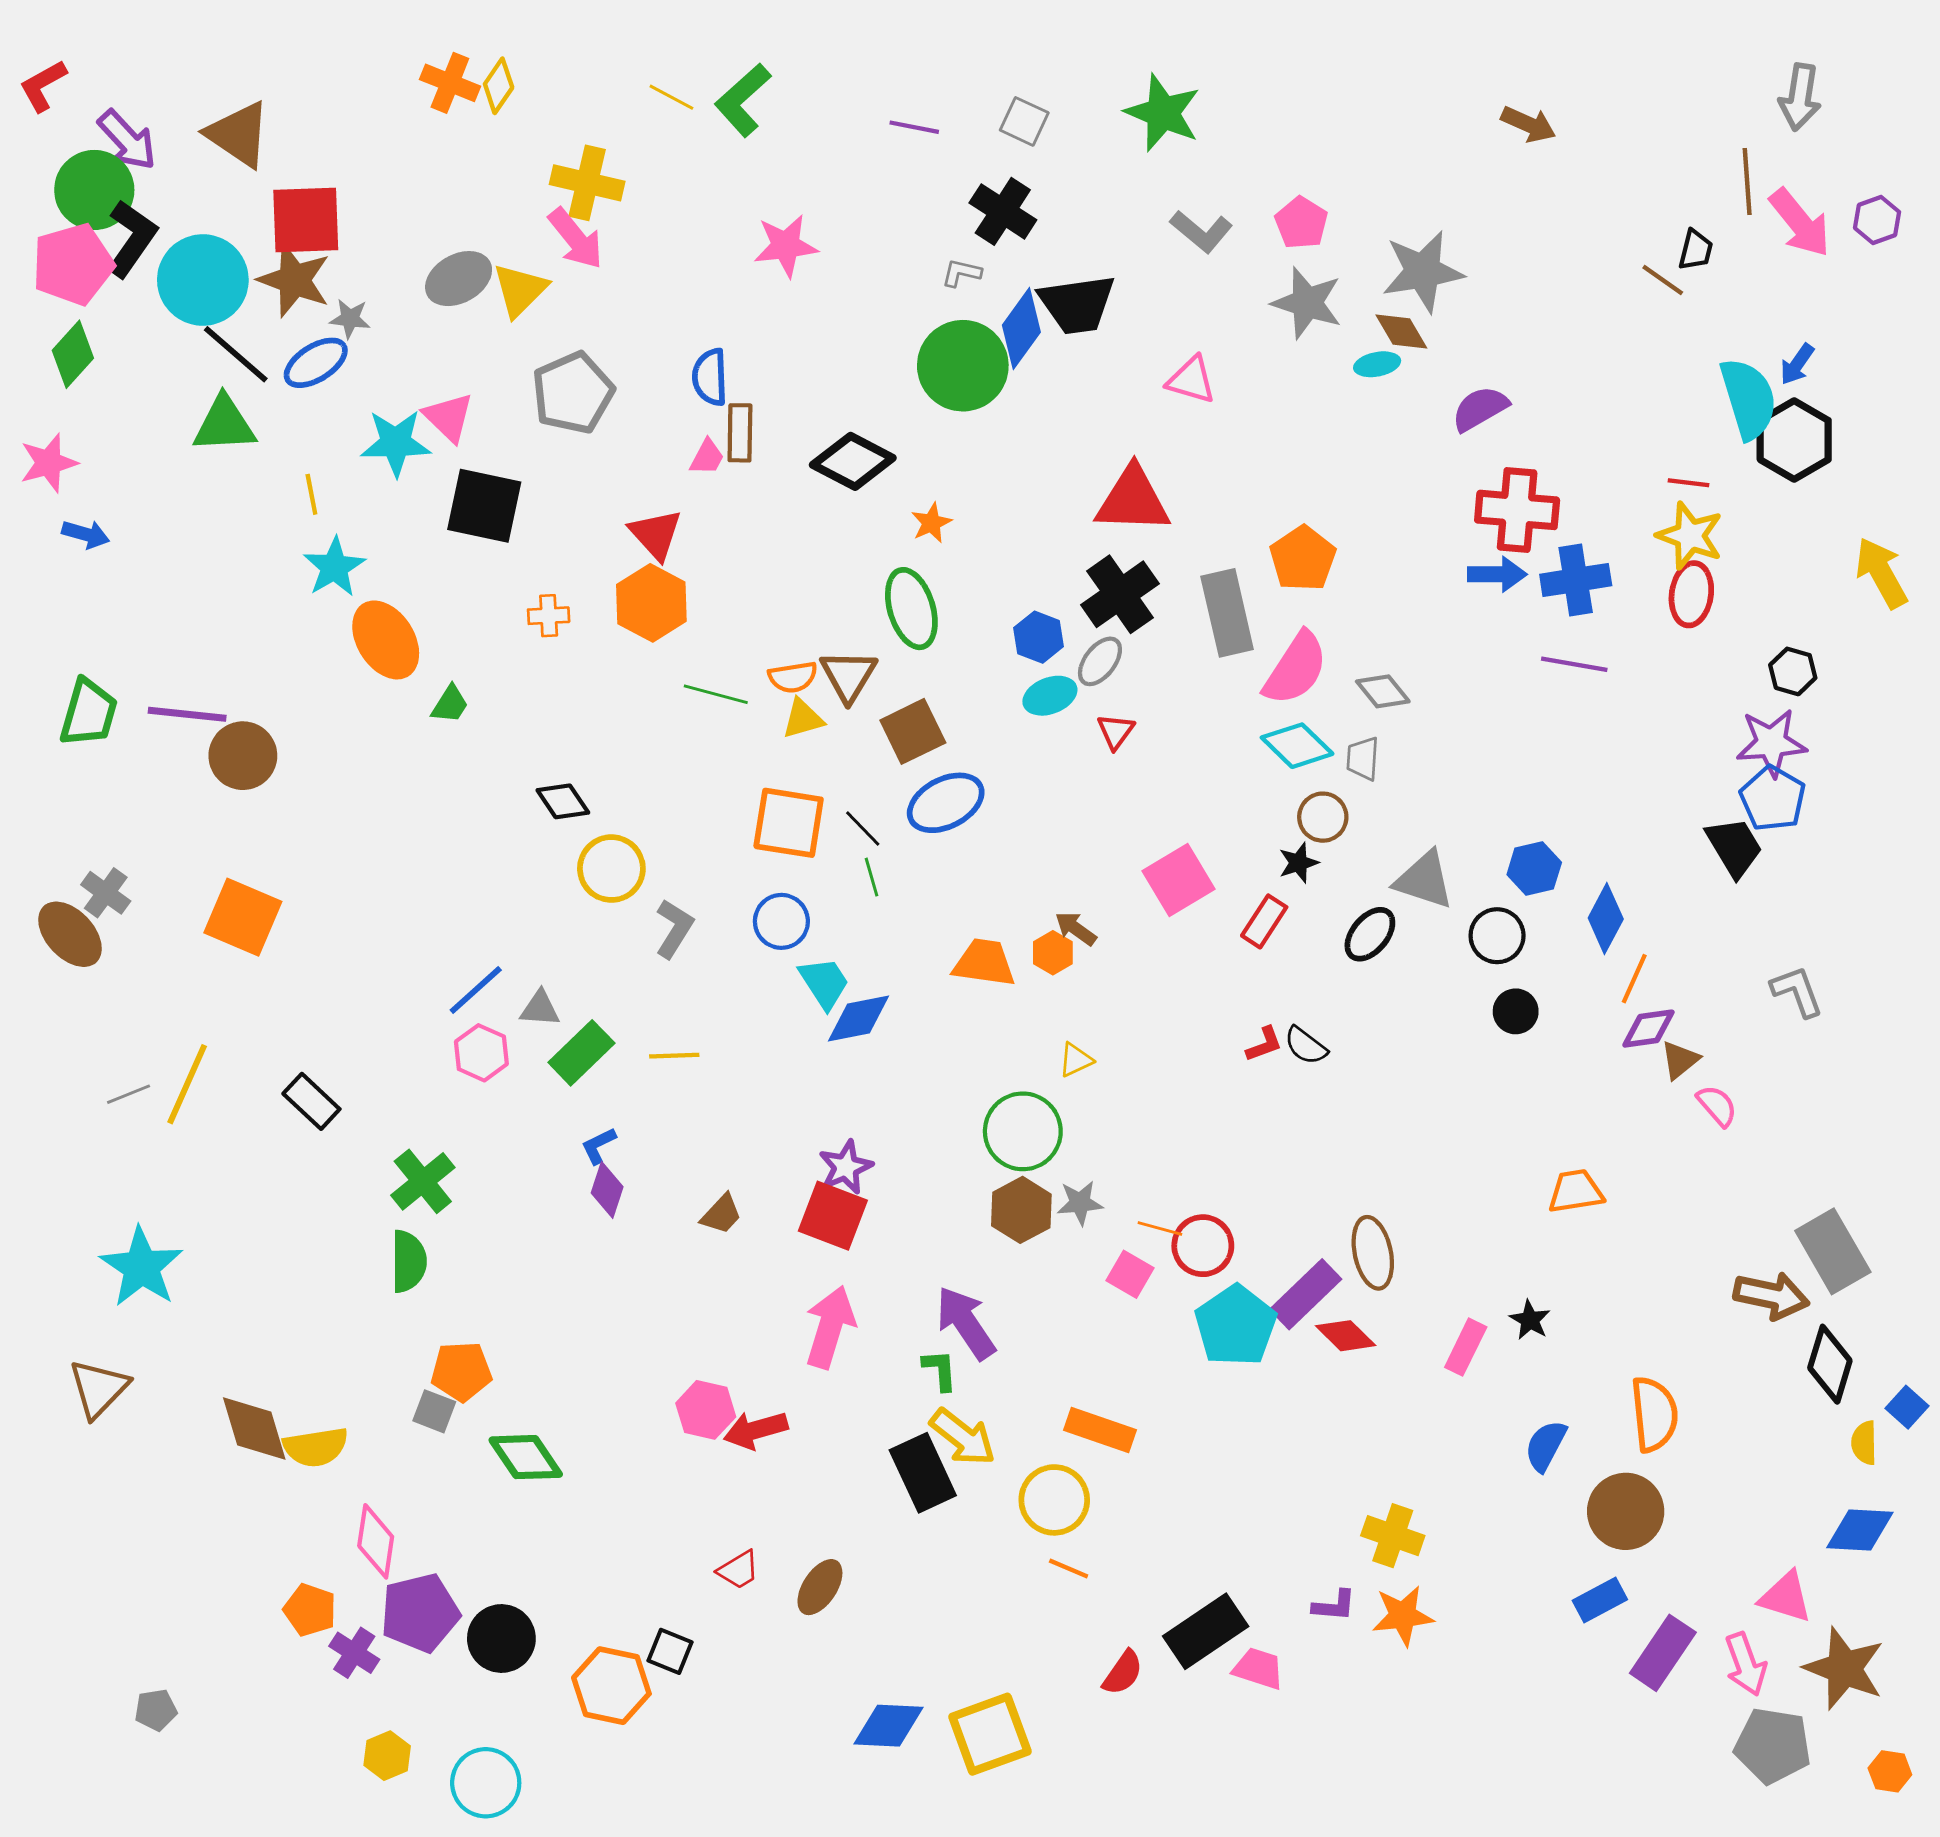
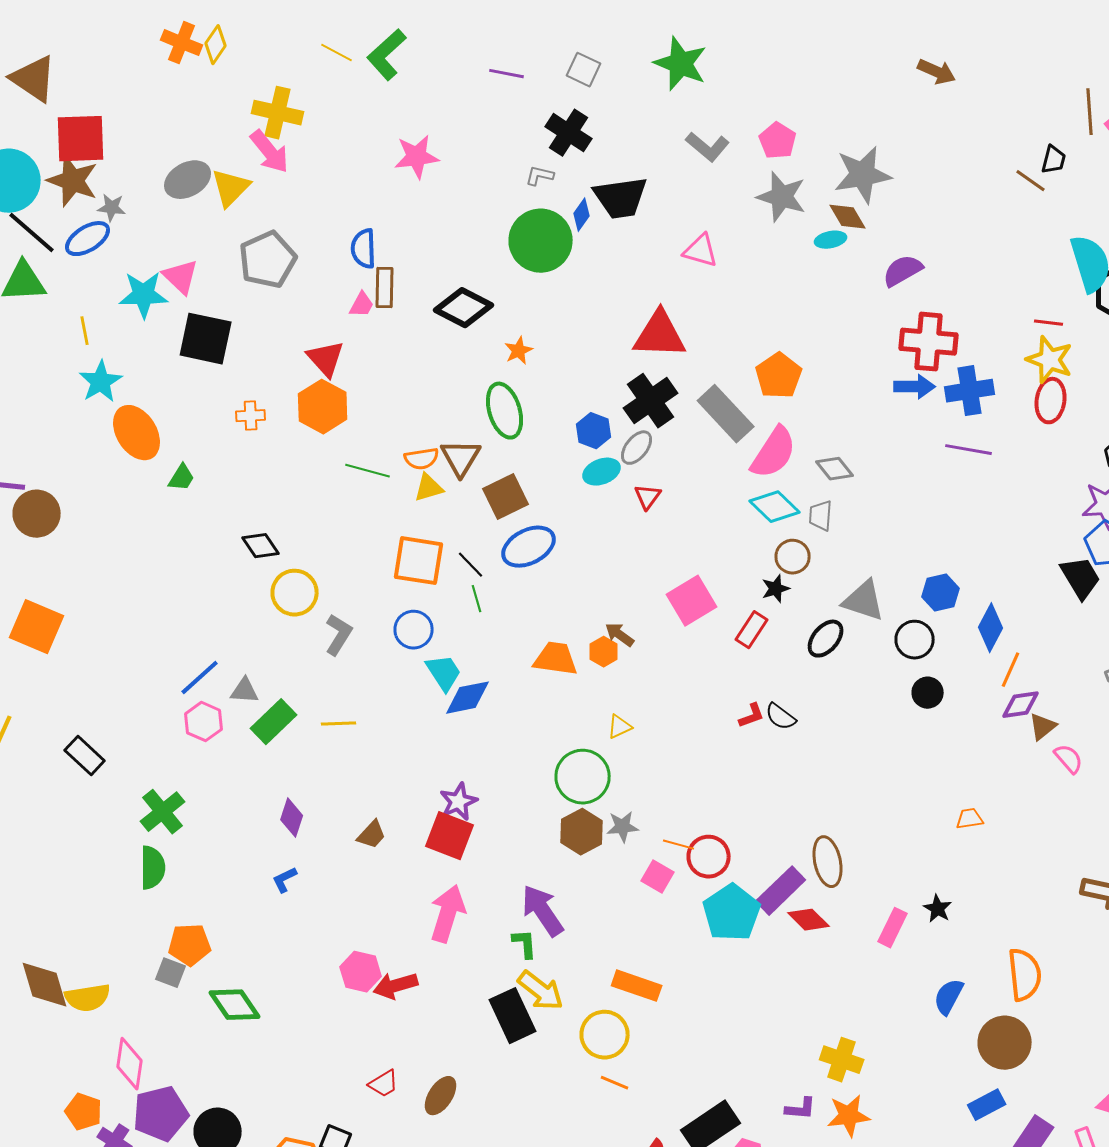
blue diamond: (1021, 329) -> (582, 215), size x0.6
gray rectangle: (1227, 613) -> (726, 414), turned -30
blue L-shape: (599, 1146) -> (285, 880), moved
orange trapezoid: (1576, 1191) -> (970, 819), size x0.7

